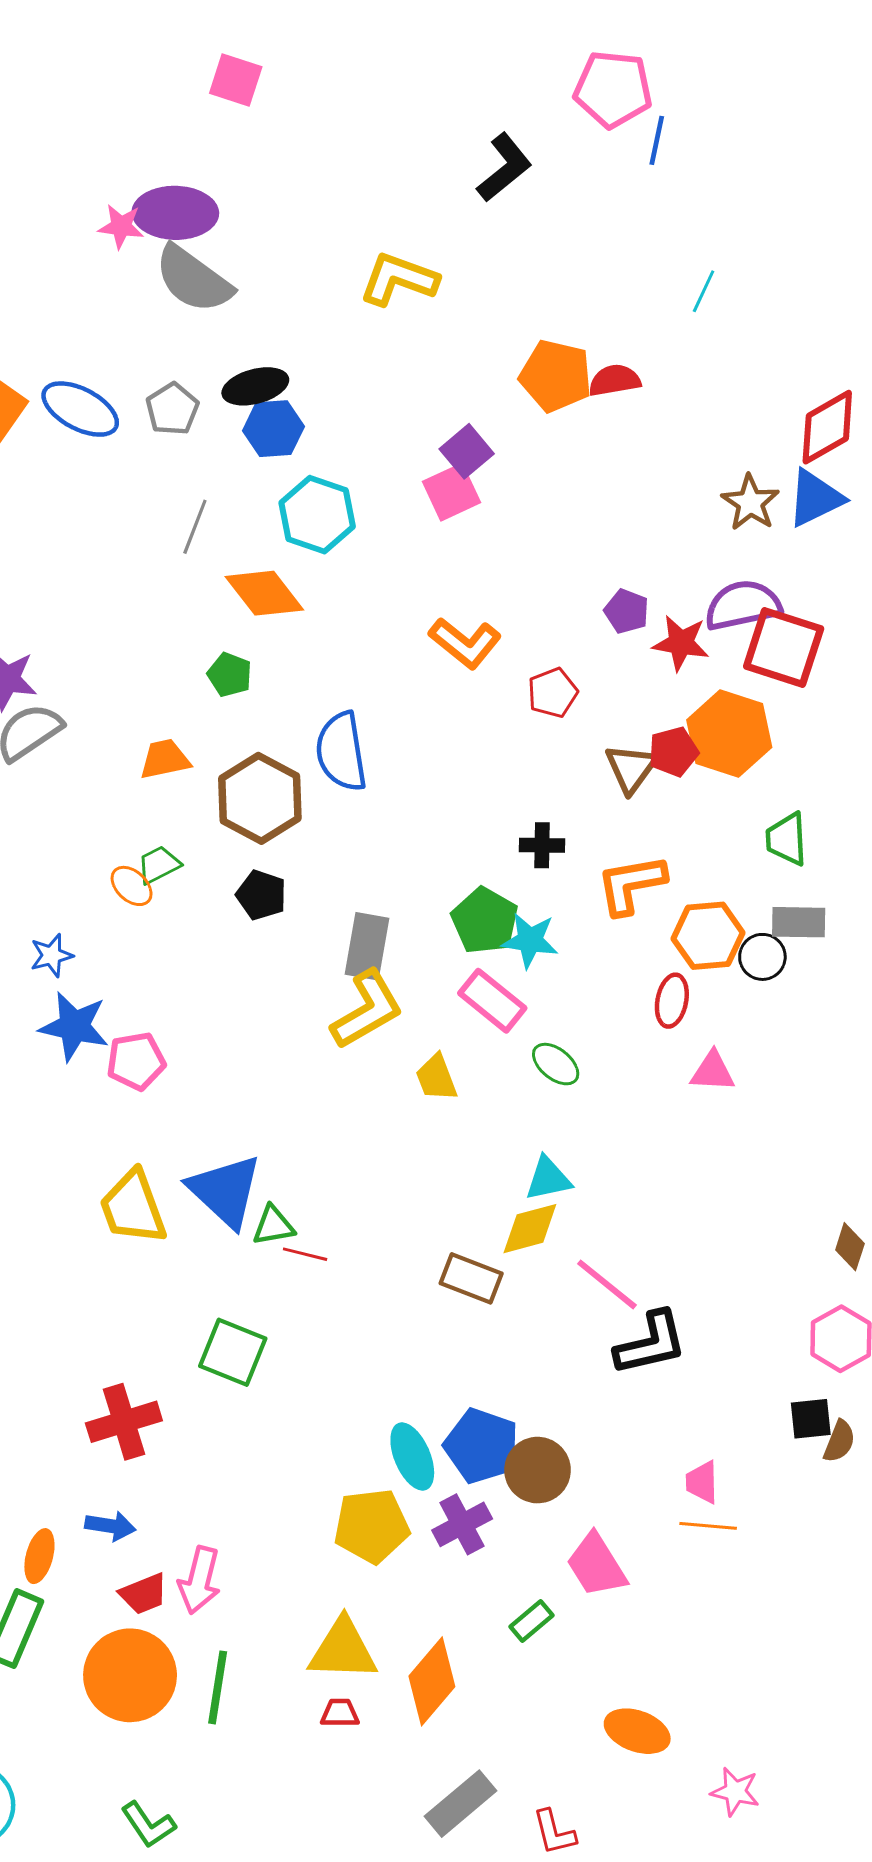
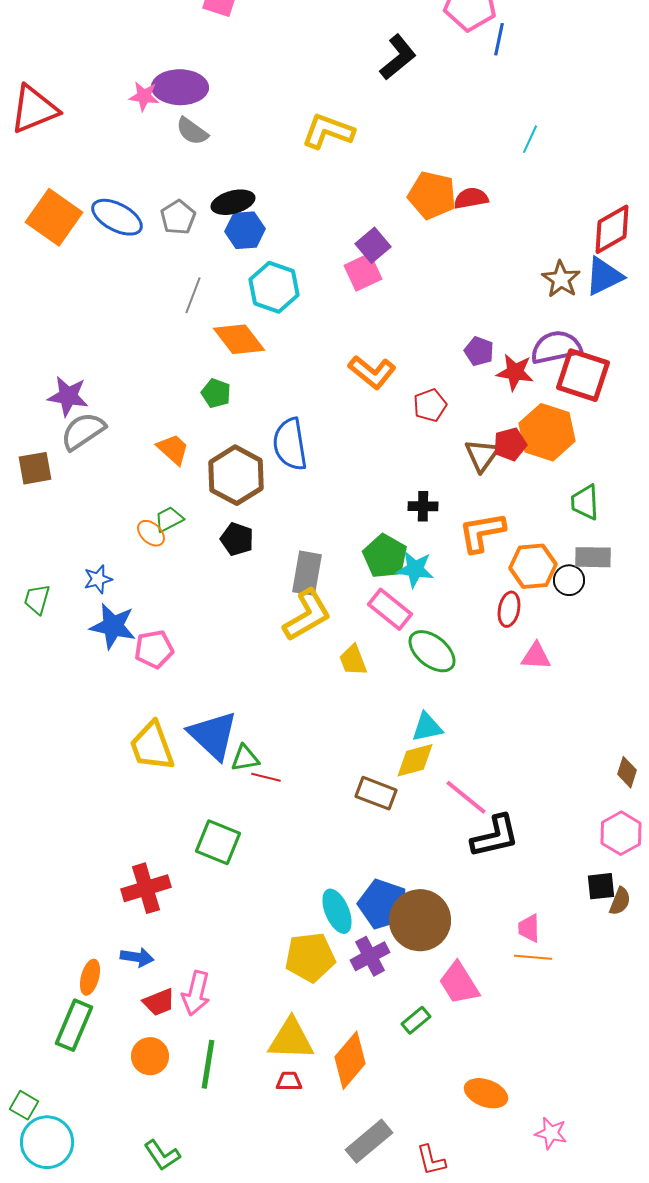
gray semicircle: (193, 279) -> (192, 131), size x0.6
orange trapezoid: (165, 759) -> (173, 449), turned 54
green ellipse: (556, 1064) -> (432, 651), size x1.5
brown circle: (538, 1470) -> (420, 920), size x1.4
orange circle: (130, 1675) -> (150, 1056), size x0.6

